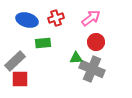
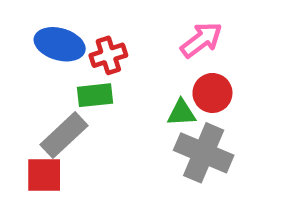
red cross: (56, 18) -> (108, 55), moved
green triangle: (76, 58) -> (181, 113), moved
gray rectangle: (15, 61) -> (64, 135), moved

